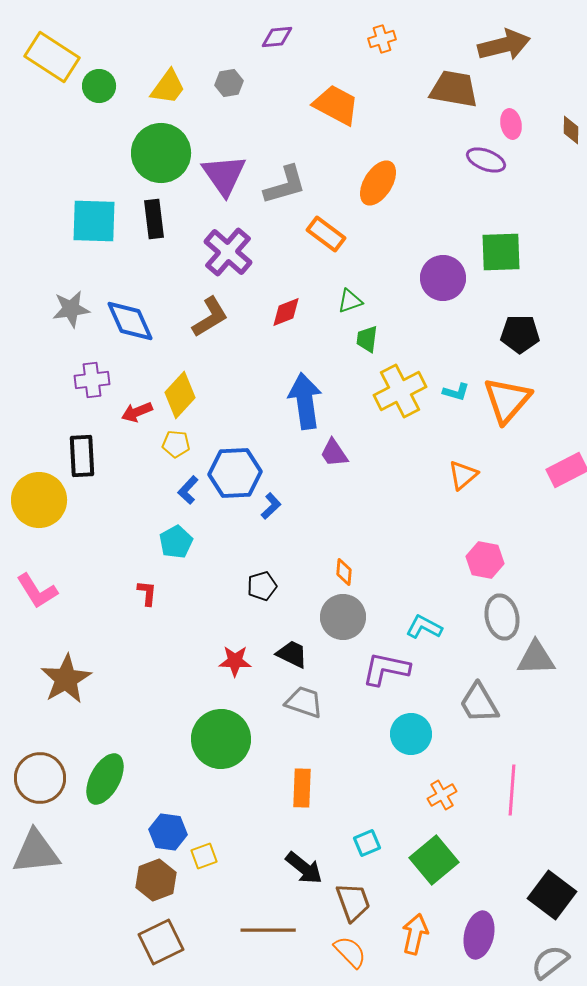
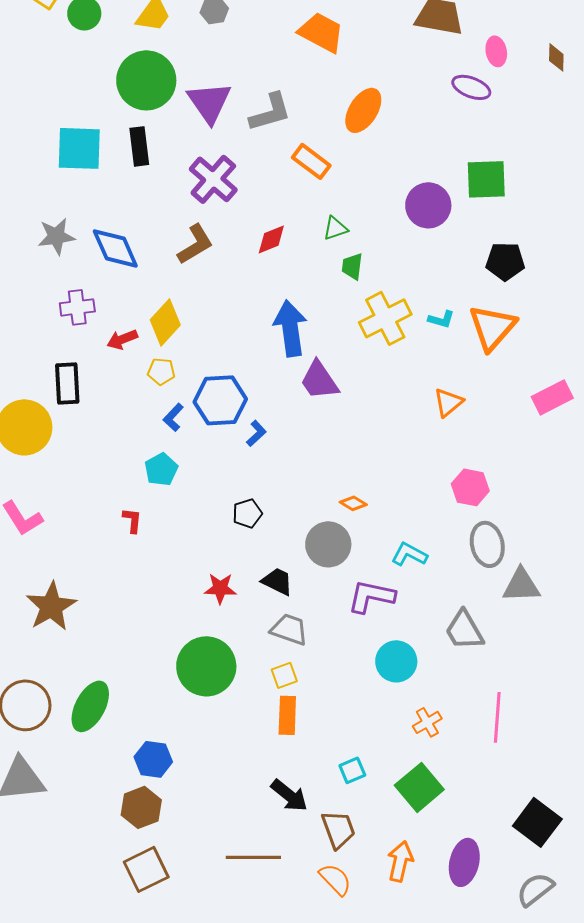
purple trapezoid: (334, 453) -> (319, 380), size x1.4
orange diamond: (344, 572) -> (353, 503), moved, turned -64
yellow square: (204, 856) -> (284, 675), moved

